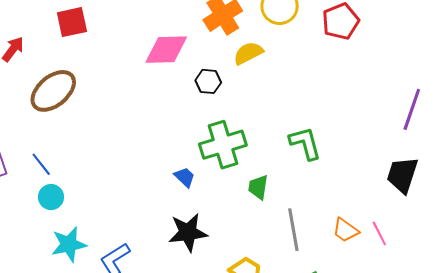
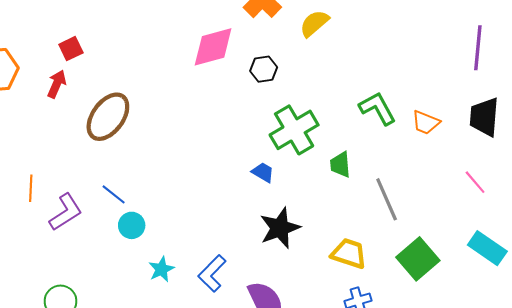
red square: (72, 22) -> (71, 49), moved, size x0.7
yellow semicircle: (248, 53) -> (314, 23), moved
orange trapezoid: (345, 230) -> (426, 123), moved
cyan star: (69, 244) -> (161, 269), size x0.7

